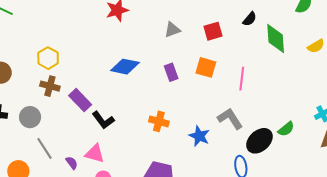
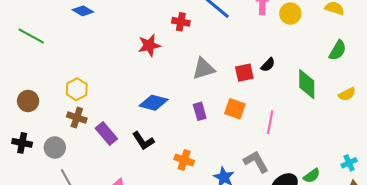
black semicircle: (250, 19) -> (268, 65), moved
gray triangle: (172, 30) -> (204, 69), size x1.4
black L-shape: (103, 120) -> (143, 141), moved

